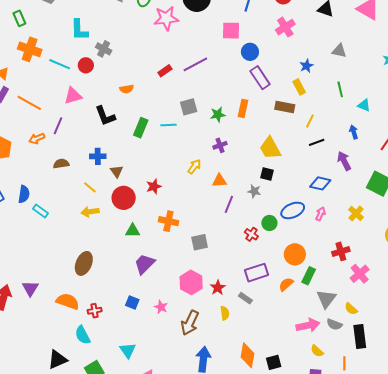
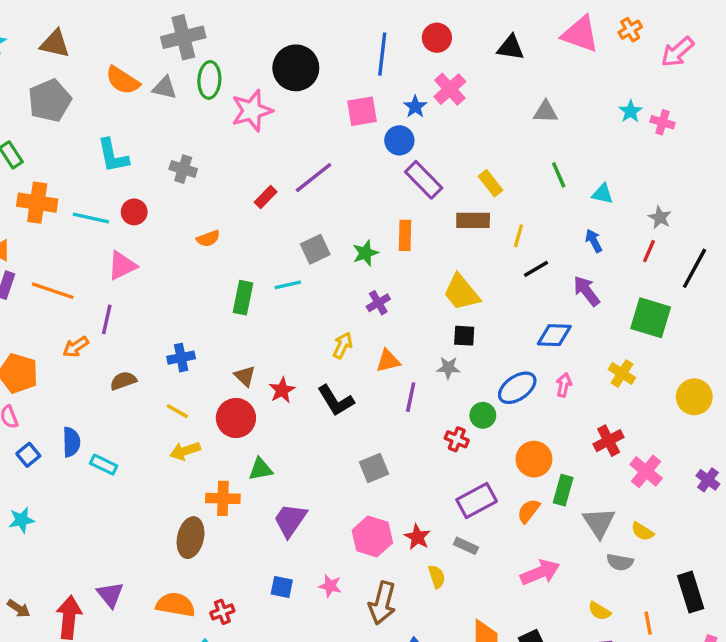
gray cross: (104, 49) -> (183, 169), moved
blue star: (306, 66) -> (415, 107), moved
black L-shape: (105, 116) -> (336, 401), moved
brown triangle: (117, 171) -> (245, 376), moved
orange cross: (168, 221) -> (223, 498), moved
pink arrow: (308, 325) -> (540, 572), moved
black rectangle: (360, 337) -> (691, 592), moved

